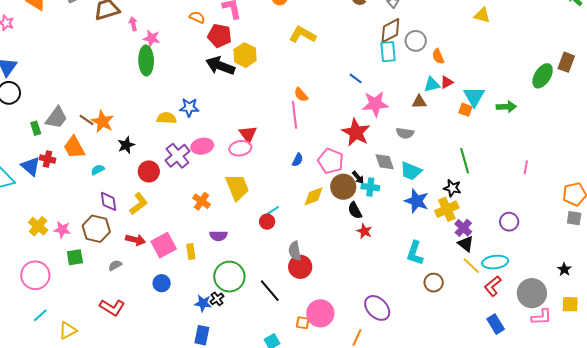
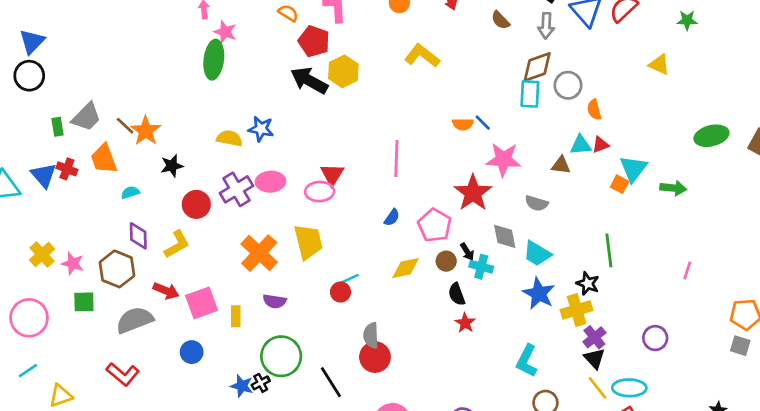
green ellipse: (543, 76) -> (711, 136), moved, turned 35
orange semicircle: (301, 95) -> (463, 124), moved, turned -56
brown circle: (343, 187) -> (446, 261), size x0.6
orange cross: (202, 201) -> (259, 253), size x1.6
gray semicircle: (115, 265) -> (135, 320), size x2.0

